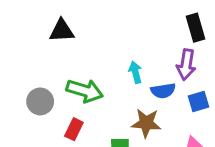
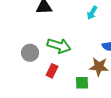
cyan arrow: (135, 72) -> (92, 13), moved, turned -136

